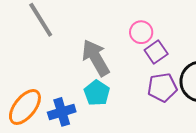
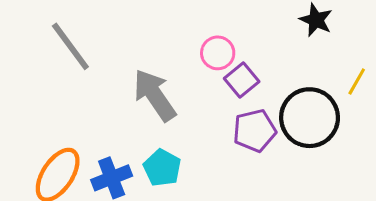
cyan pentagon: (97, 93) -> (162, 168), moved

